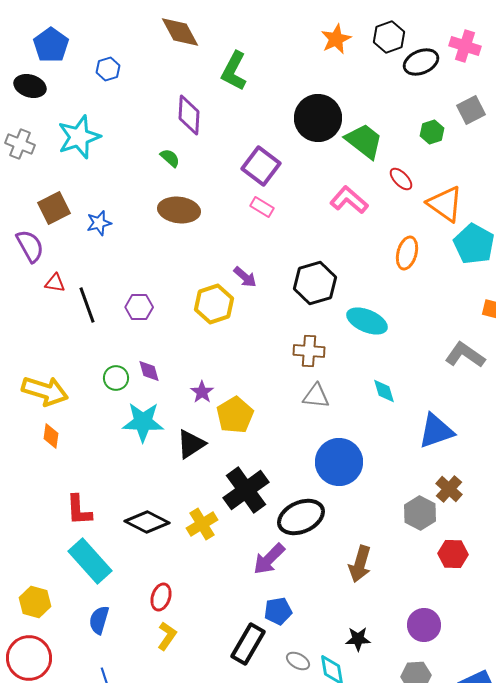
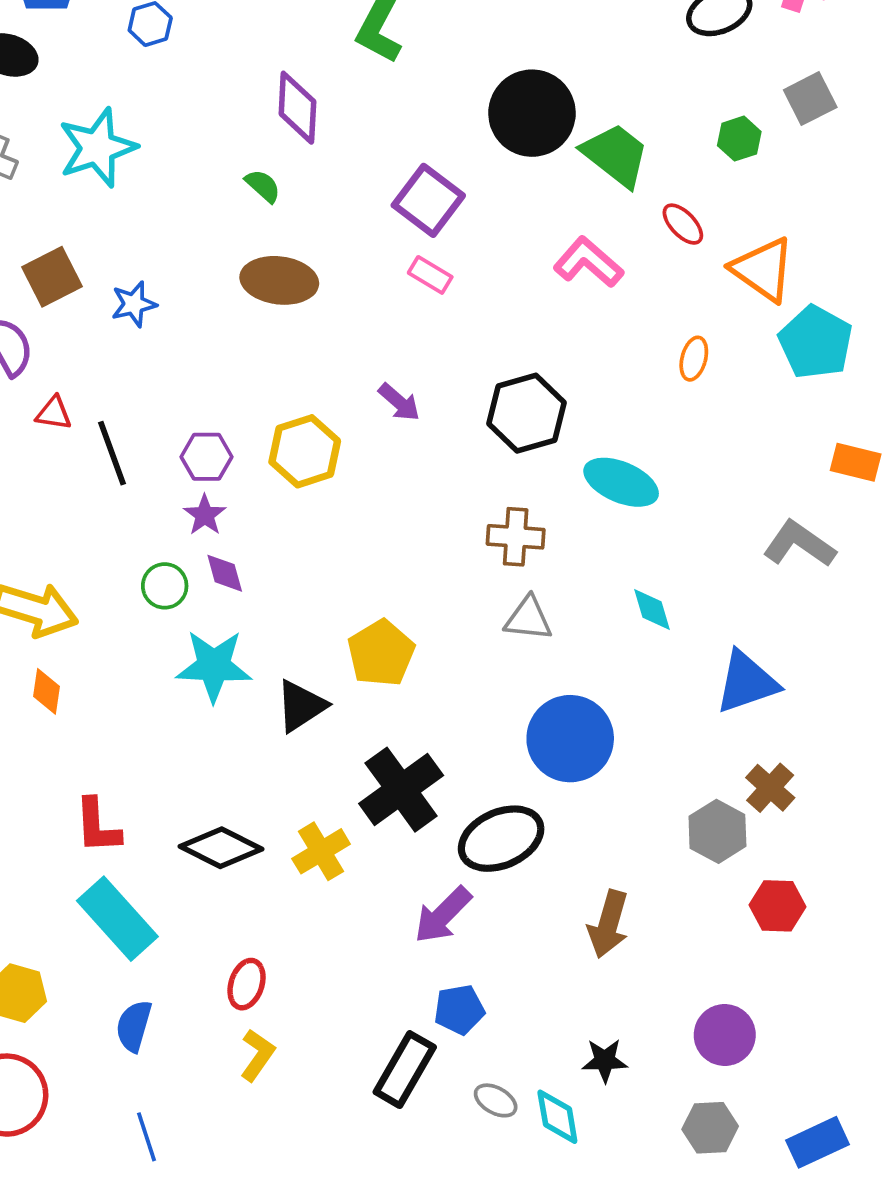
orange ellipse: (407, 253) -> (694, 359), size x0.7
yellow hexagon: (214, 304) -> (305, 451), moved
purple star: (202, 392) -> (205, 515), moved

